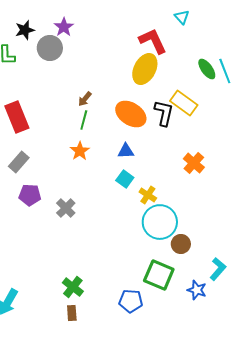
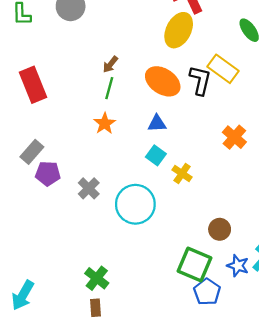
gray rectangle: (19, 162) -> (32, 152), moved
cyan circle: (160, 222) -> (135, 204), moved
blue star: (197, 290) -> (238, 266), moved
blue pentagon: (131, 301) -> (207, 292), moved, turned 30

